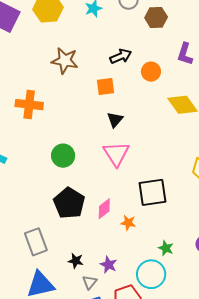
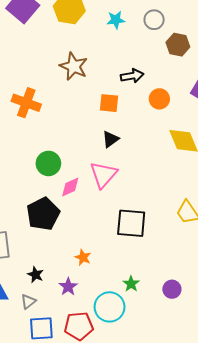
pink diamond: (104, 209) -> (70, 187), moved
orange star: (128, 223) -> (83, 257), moved
gray triangle: (90, 282) -> (28, 301), moved

